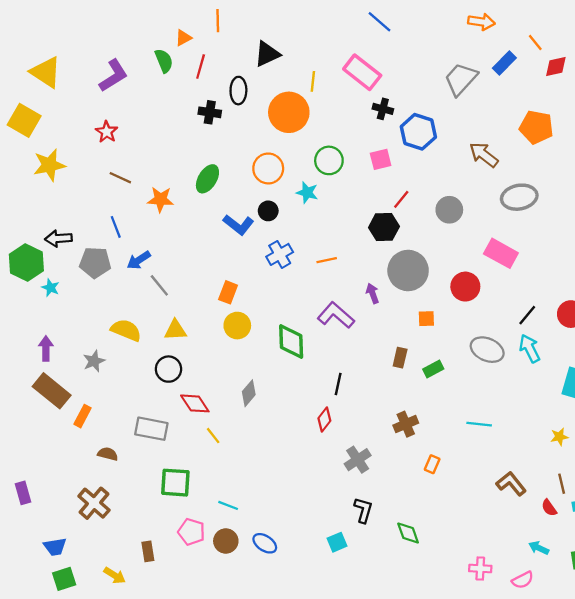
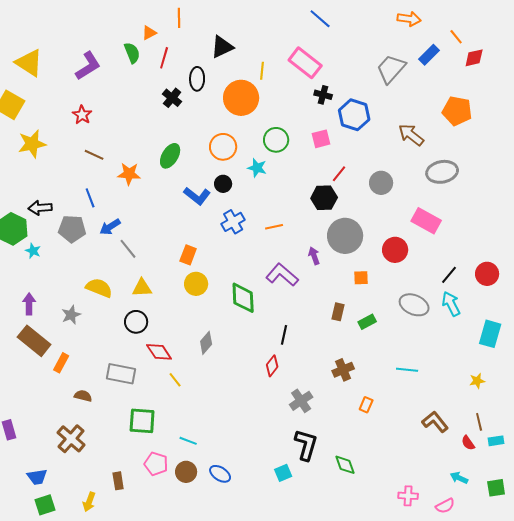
black cross: (210, 112) -> (172, 98), turned 30
black L-shape: (363, 510) -> (306, 445), size x1.4
yellow arrow: (115, 575) -> (89, 502), turned 78

